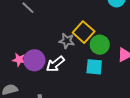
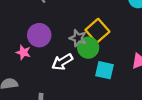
green circle: (100, 45) -> (88, 48), moved
purple circle: (34, 60) -> (39, 35), moved

